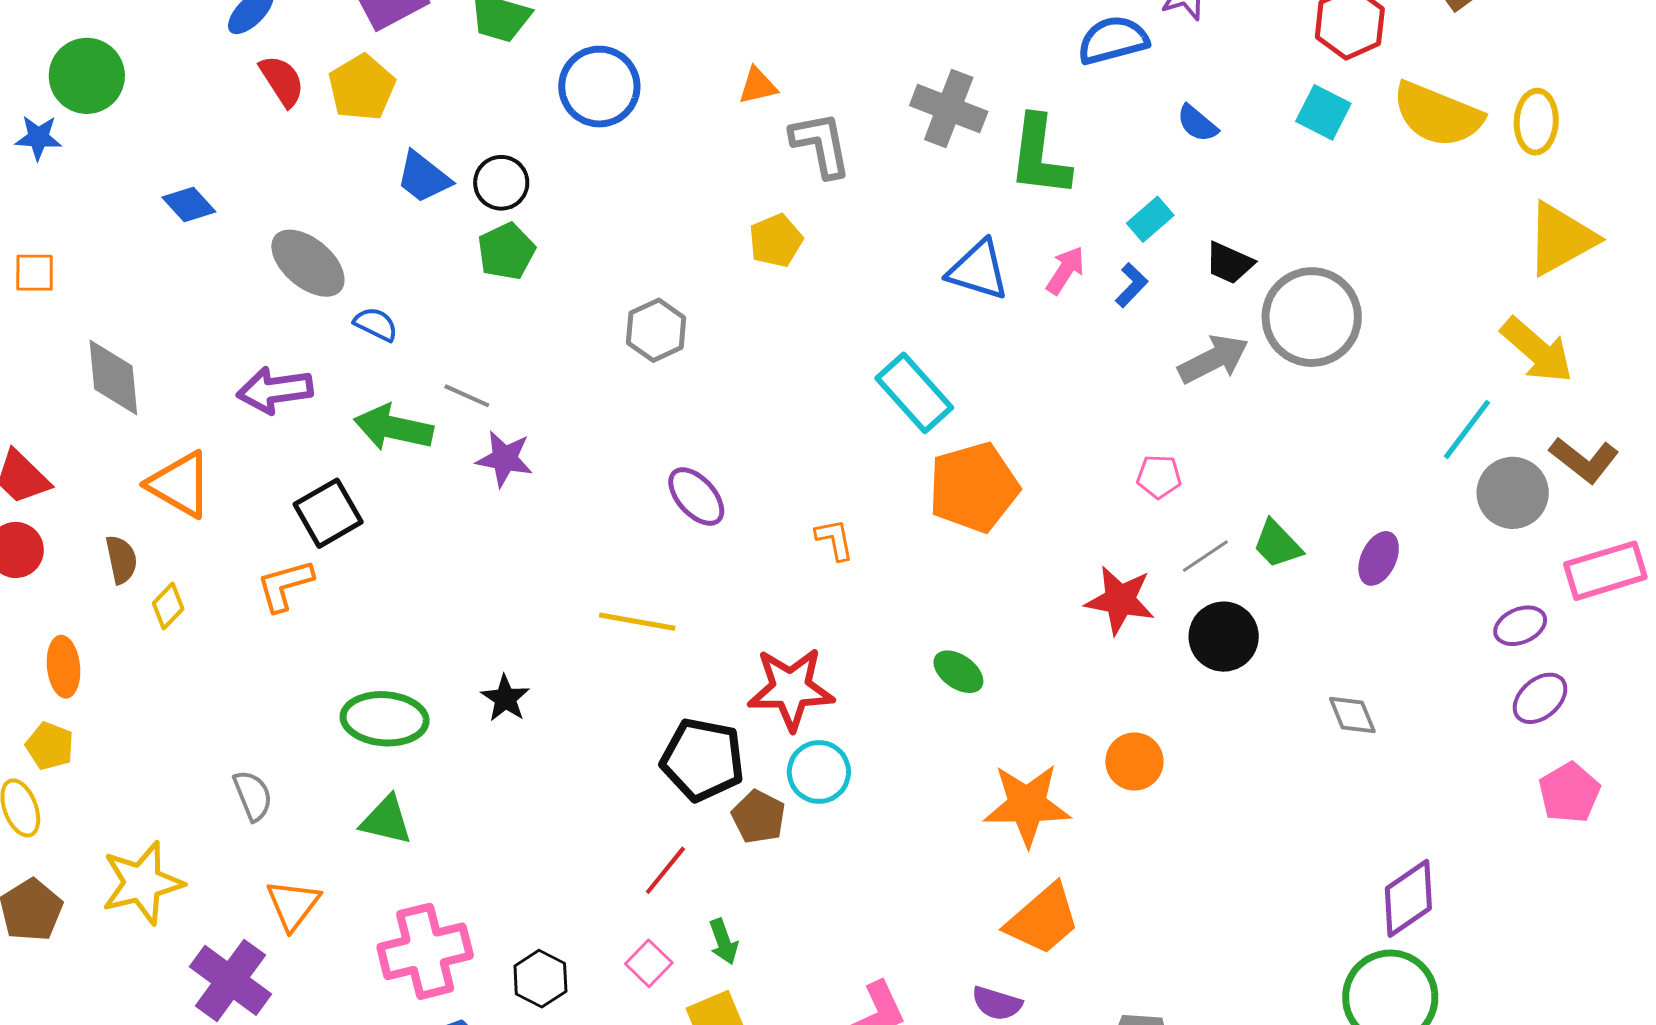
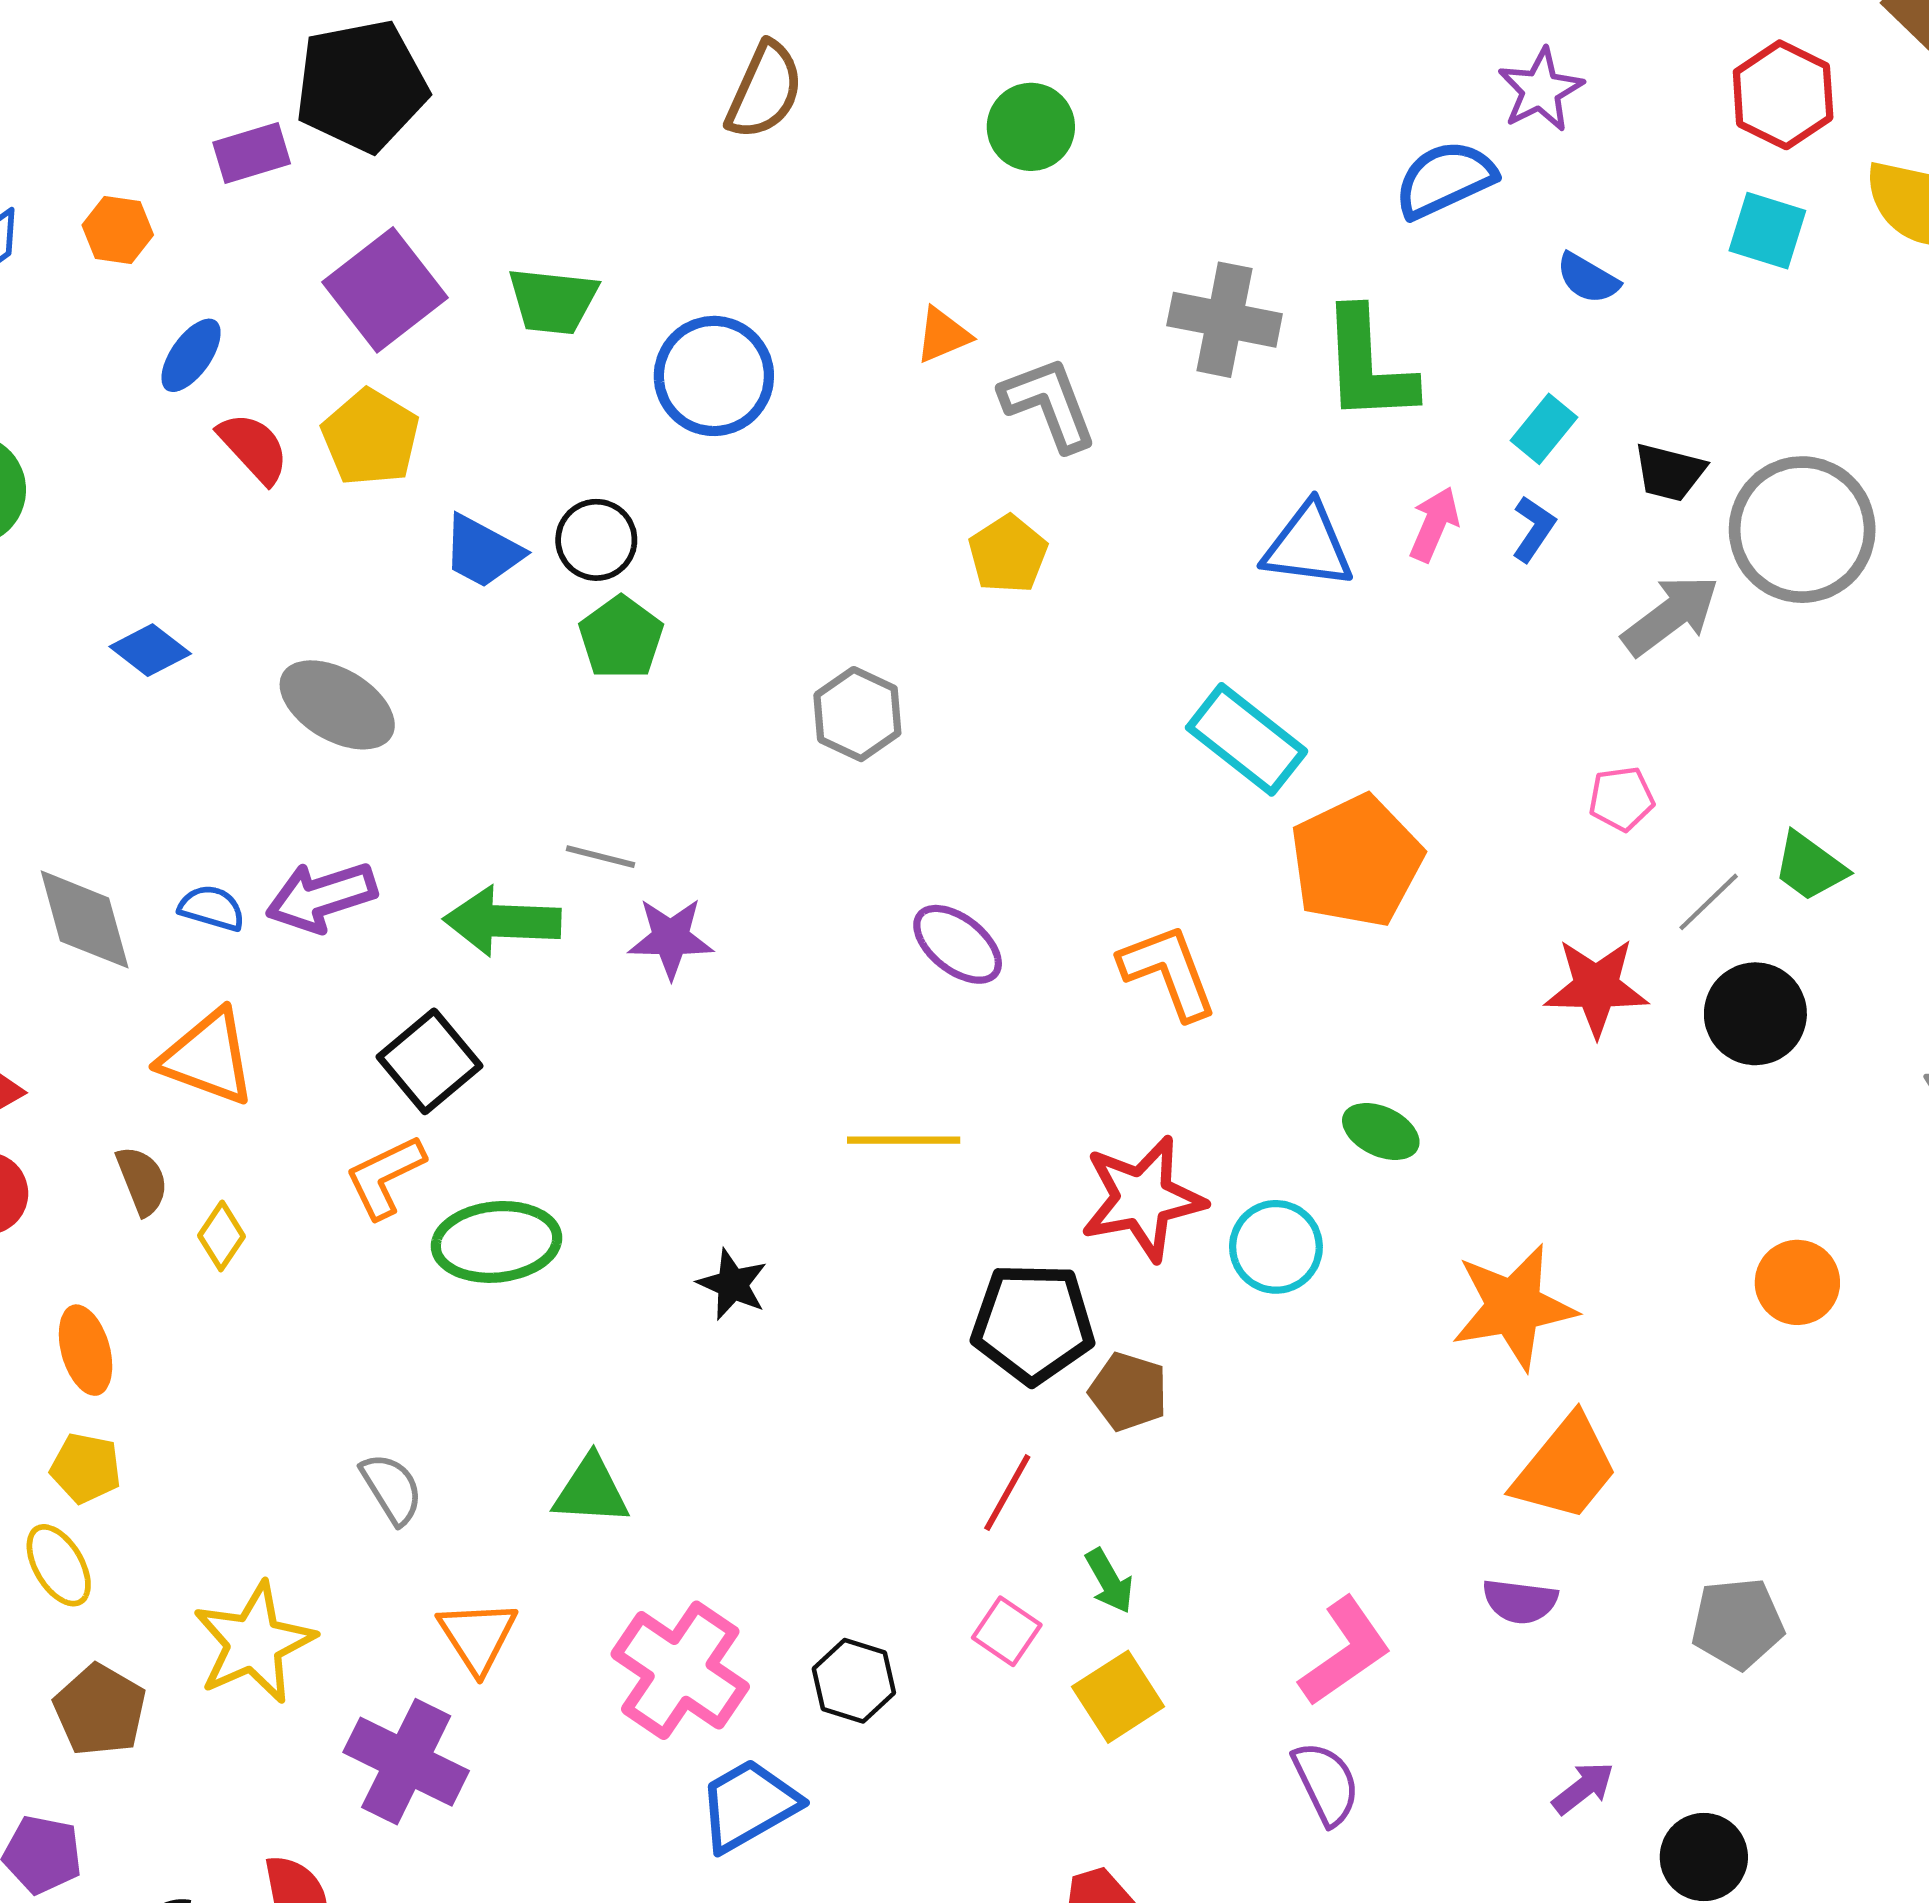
blue semicircle: (376, 324) -> (212, 908), moved
orange L-shape: (835, 539) -> (1168, 972), size x1.6
green ellipse: (385, 719) -> (496, 1242), moved
orange circle: (1134, 762) -> (1797, 1282), moved
cyan circle: (819, 772) -> (1276, 1247), moved
pink cross: (425, 951) -> (680, 1670), turned -32

